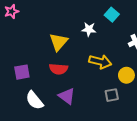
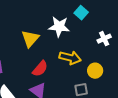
white star: (89, 29) -> (59, 27), size x1.5
red semicircle: (59, 69) -> (40, 69), moved, turned -54

